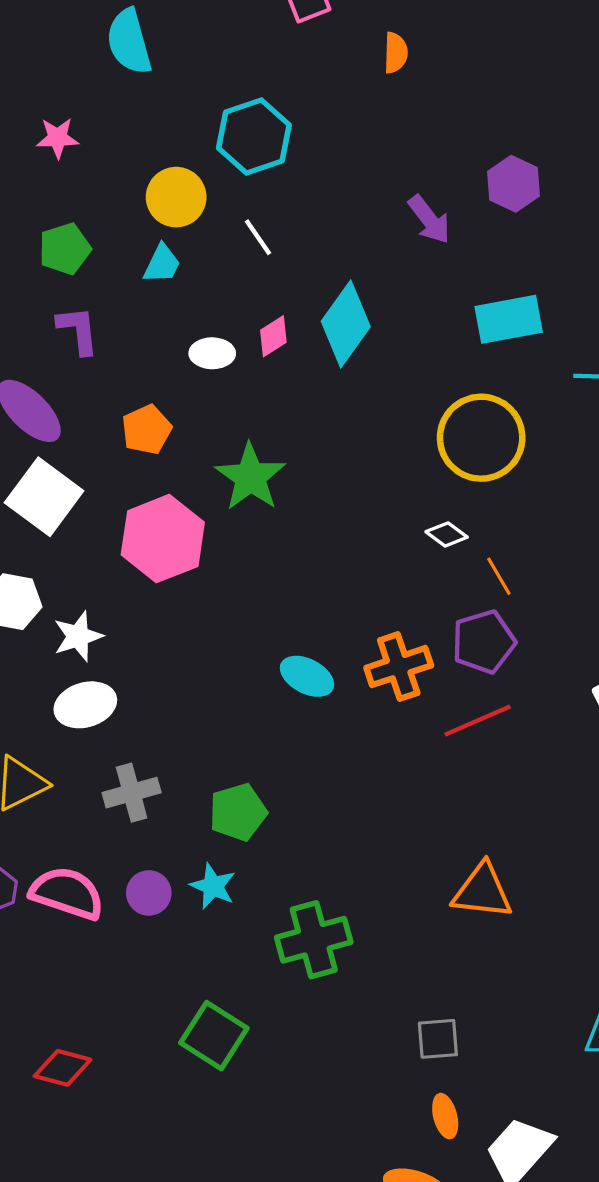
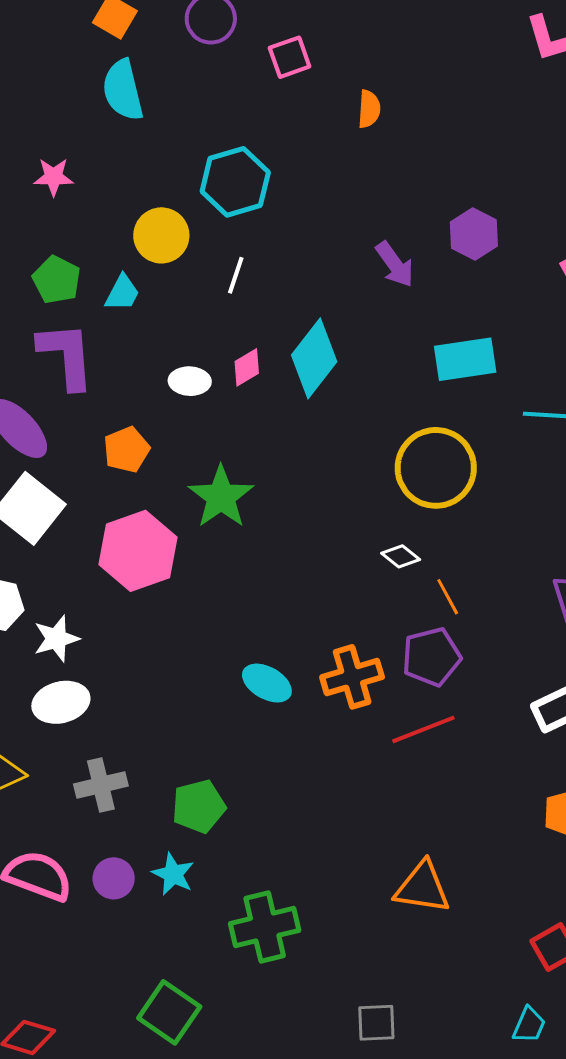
white line: (258, 237) -> (236, 275), turned 51
green pentagon: (65, 249) -> (57, 280), turned -30
cyan trapezoid: (162, 264) -> (122, 293), moved
purple L-shape: (78, 330) -> (66, 355), size x1.5

